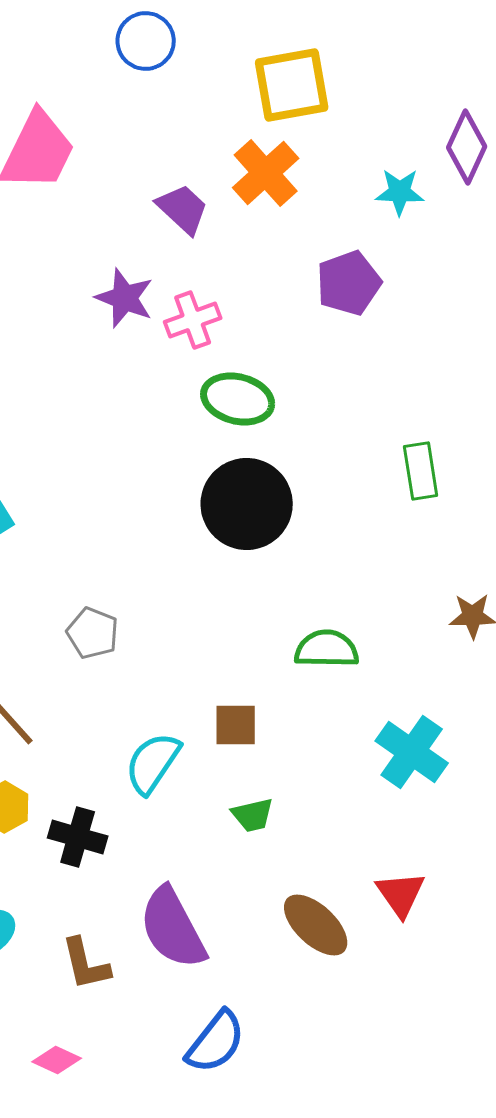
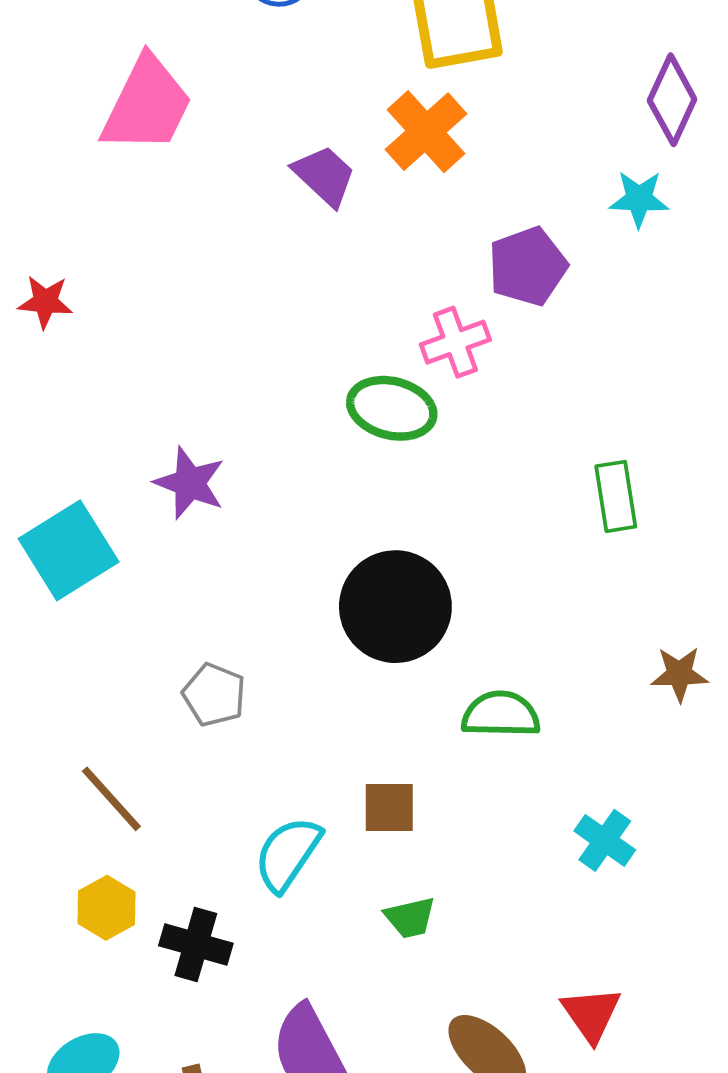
cyan star: (400, 192) -> (639, 199), moved
purple star: (125, 298) -> (190, 483), moved
pink cross: (193, 320) -> (455, 342), moved
black circle: (247, 504) -> (395, 607), moved
cyan cross: (412, 752) -> (605, 840), size x0.7

